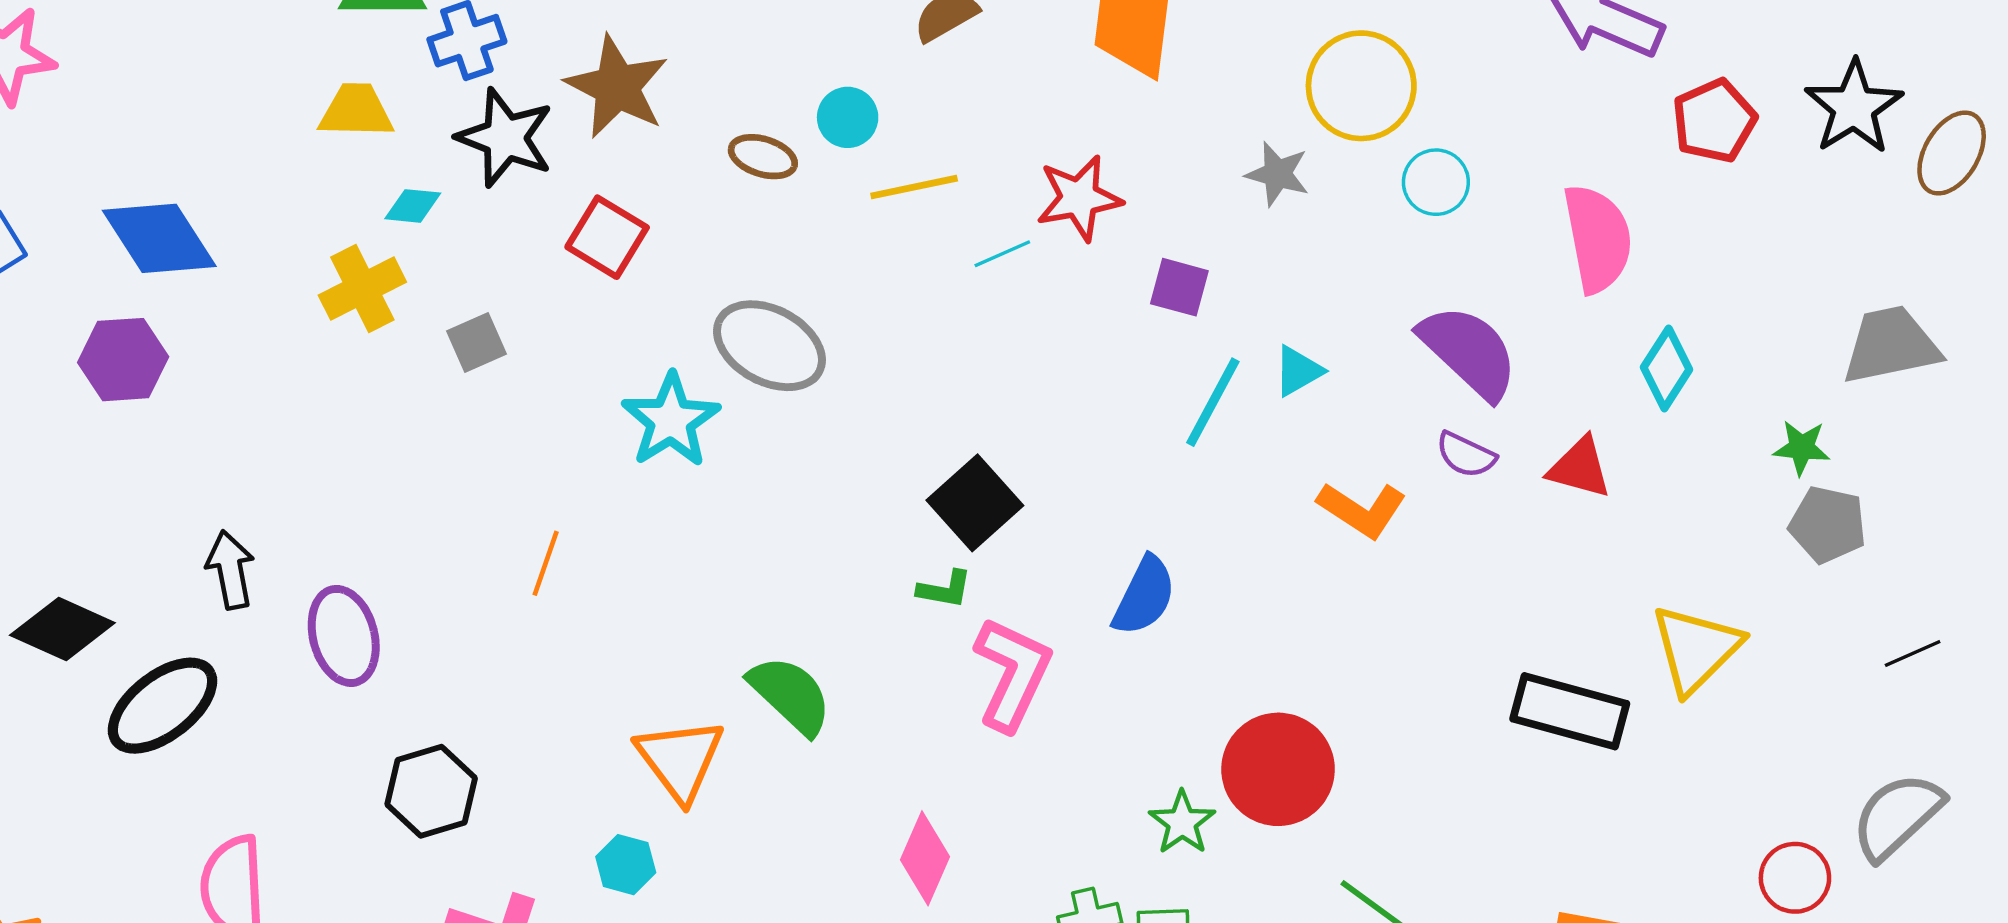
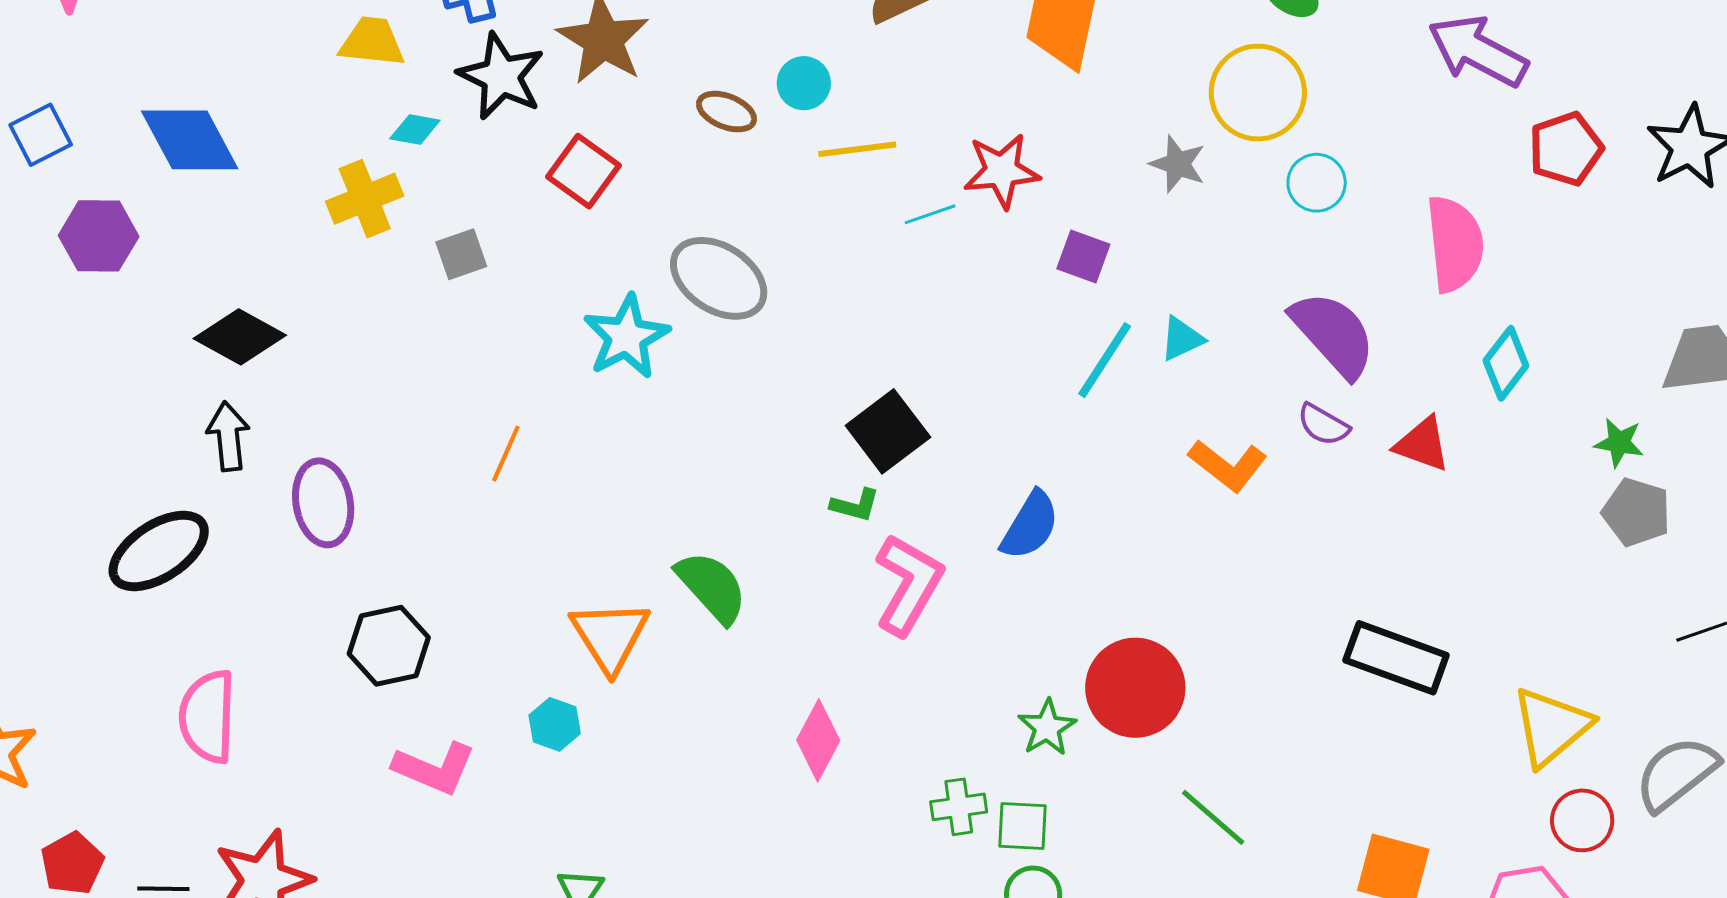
purple hexagon: (123, 360) -> (99, 236), moved
black diamond: (62, 629) -> (240, 337), moved
yellow triangle: (1696, 649) -> (1551, 727), moved

